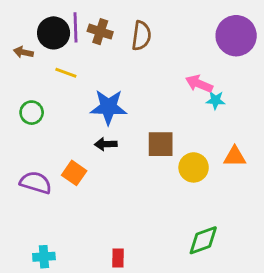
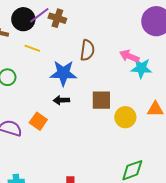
purple line: (75, 27) -> (39, 15), turned 55
brown semicircle: (141, 36) -> (87, 50), moved
cyan star: (216, 100) -> (141, 68), size x1.5

